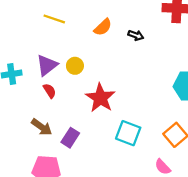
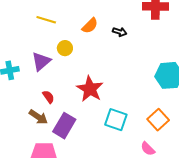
yellow circle: (75, 66) -> (65, 48), moved
red semicircle: (50, 91) -> (48, 97), moved
purple rectangle: (70, 138) -> (64, 126), size x1.4

